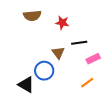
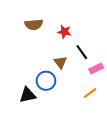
black line: (79, 43) -> (82, 52), turned 63
black triangle: (26, 85) -> (28, 95), turned -42

